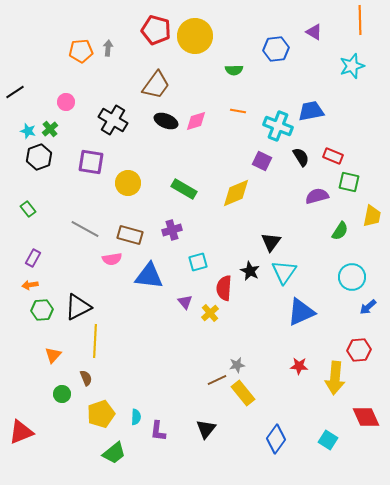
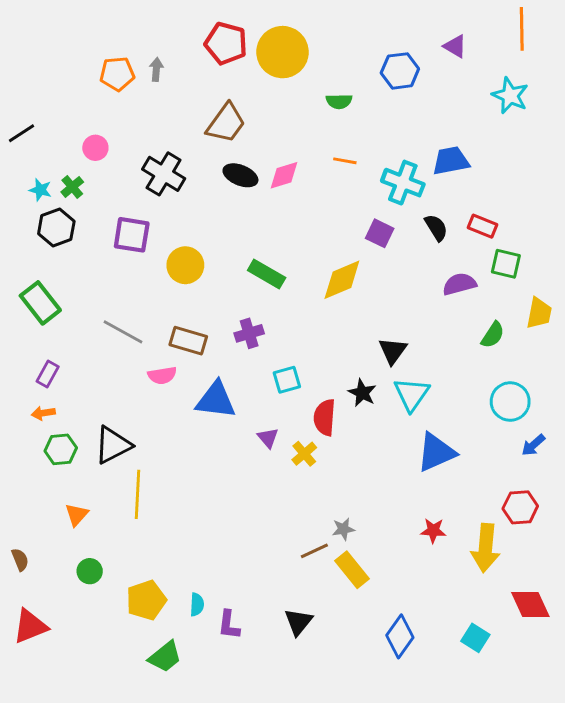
cyan star: (352, 66) -> (510, 96), turned -30
green rectangle: (28, 209) -> (40, 303), size x1.8
brown semicircle: (86, 378) -> (20, 560), moved

